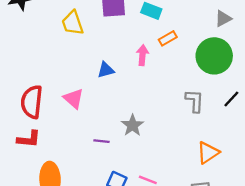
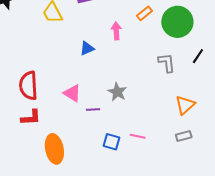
orange rectangle: (168, 38) -> (145, 13), moved
pink triangle: (74, 99) -> (72, 93), moved

